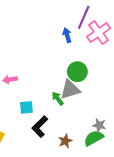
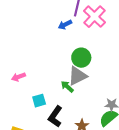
blue arrow: (67, 35) -> (65, 25), turned -88

